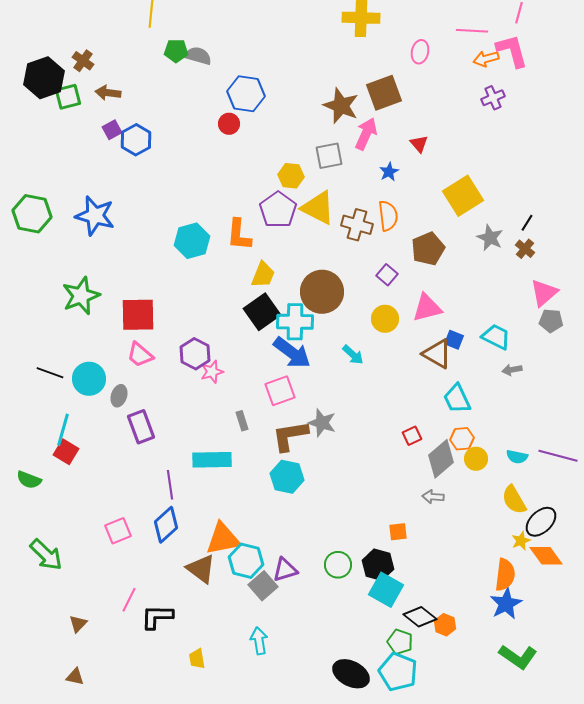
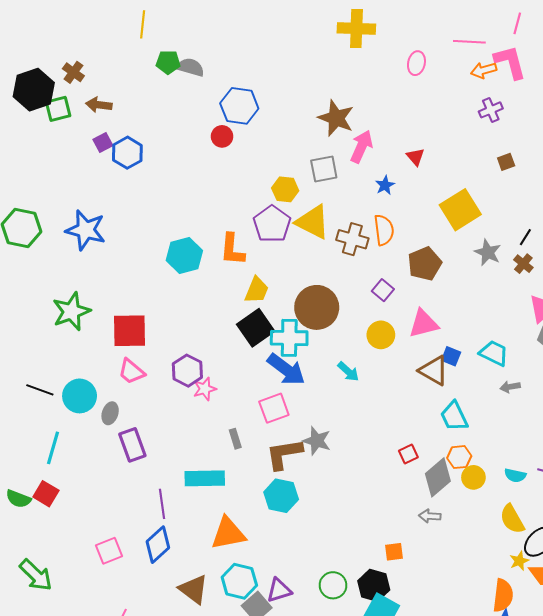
brown square: (384, 93) -> (506, 162), moved, size x0.5
red square: (66, 452) -> (46, 494), moved
orange triangle: (223, 539) -> (228, 533), moved

